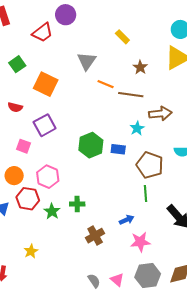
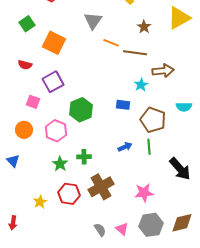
green hexagon: (91, 145) -> (81, 110), moved
red hexagon: (28, 199) -> (69, 194), moved
blue arrow: (127, 220) -> (125, 147), moved
brown cross: (95, 236) -> (101, 187), size x1.4

